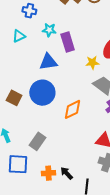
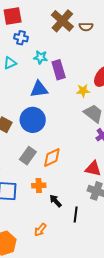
orange diamond: (72, 109) -> (52, 157), moved
gray rectangle: (37, 141) -> (28, 156), moved
orange cross: (49, 173) -> (39, 186), moved

